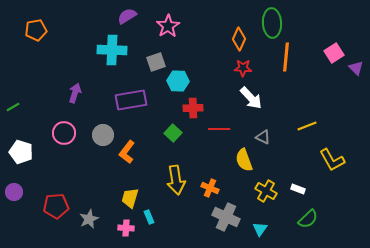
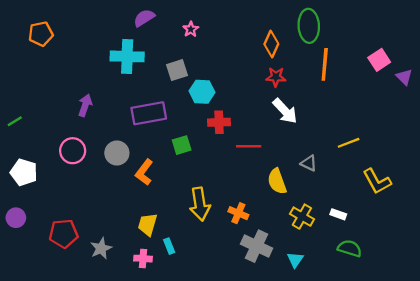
pink star: (168, 26) -> (191, 29), size x0.6
green square: (173, 133) -> (182, 145), moved, turned 30
gray triangle: (263, 137) -> (309, 163), moved
green semicircle: (308, 219) -> (350, 248), turned -120

